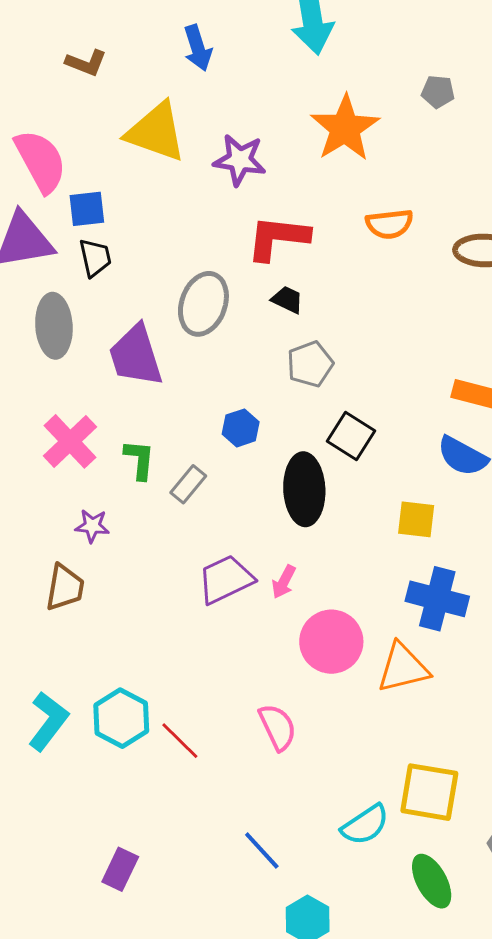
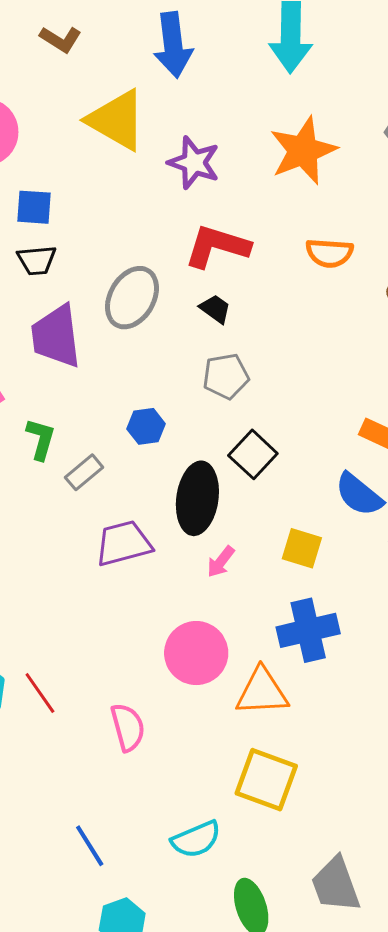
blue arrow: (198, 48) -> (173, 45), size x1.4
blue square: (87, 209) -> (34, 207), moved
black trapezoid: (95, 258) -> (37, 260), moved, turned 87
purple trapezoid: (226, 579) -> (123, 543), moved
pink arrow: (284, 582) -> (221, 562), moved
blue cross: (437, 599) -> (308, 630), turned -38
red line: (180, 741) -> (40, 693), moved
yellow square: (429, 792) -> (266, 780), moved

